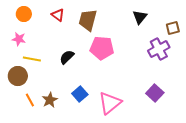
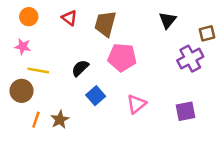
purple square: (155, 93) -> (185, 111), turned 36
blue square: (80, 94) -> (96, 96), moved
orange line: (30, 100) -> (36, 120), turned 48
pink triangle: (110, 103) -> (136, 104), moved, size x0.7

